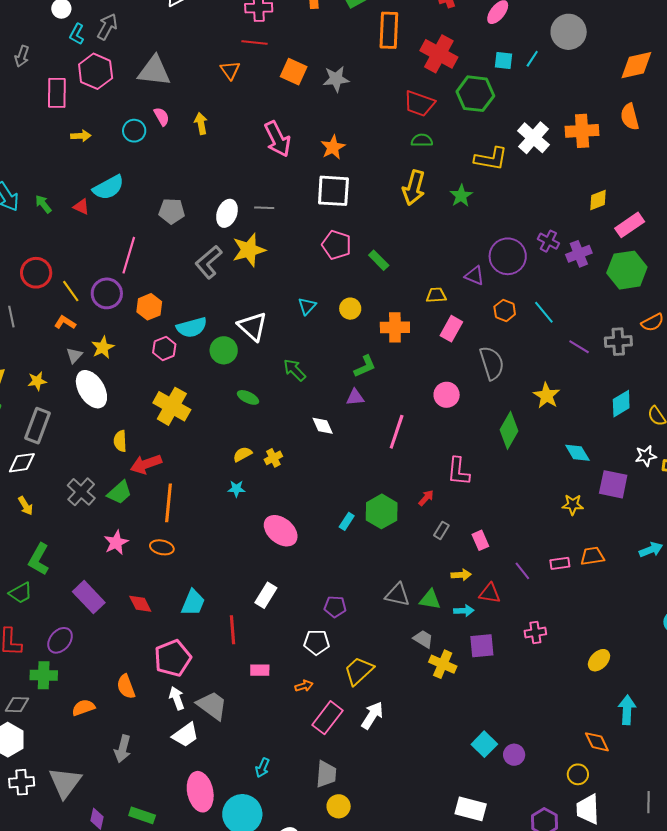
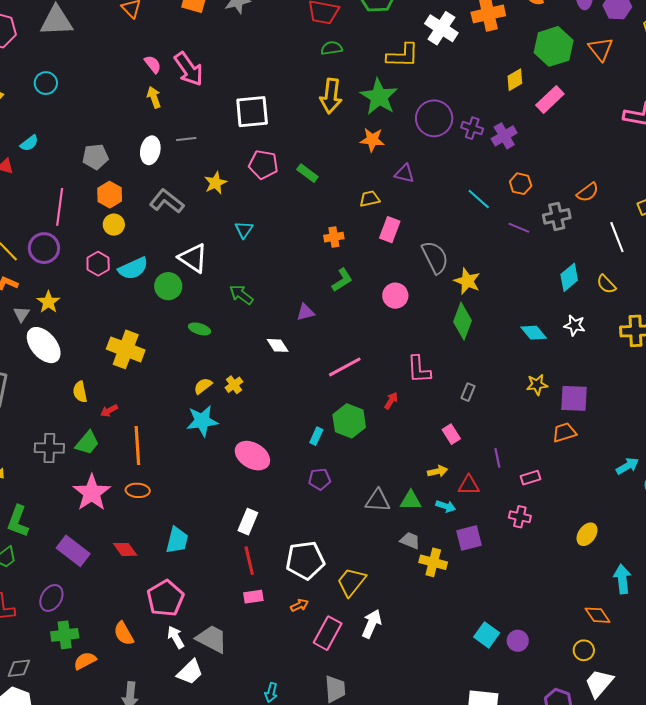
pink semicircle: (162, 117) -> (153, 64), moved
yellow arrow: (201, 123) -> (154, 97), moved
orange star: (333, 147) -> (372, 140), moved, turned -30
cyan semicircle: (108, 188) -> (29, 143), size x0.6
green star: (461, 196) -> (379, 97), size x1.6
yellow star: (249, 250) -> (216, 183), moved, size x0.7
purple circle: (508, 256) -> (434, 118), moved
gray L-shape: (209, 262) -> (167, 201), moved, turned 88
green hexagon: (627, 270) -> (554, 46), moved
orange hexagon: (149, 307) -> (110, 195), moved
yellow circle: (350, 309) -> (114, 225), moved
orange hexagon: (505, 310) -> (521, 184), moved
orange cross: (395, 327) -> (334, 237), size x0.7
pink hexagon: (164, 349) -> (98, 264), moved
green L-shape: (365, 366) -> (342, 280), moved
yellow star: (547, 396) -> (467, 281), moved
pink line: (397, 432) -> (345, 367), moved, turned 52
white star: (646, 456) -> (575, 325), moved, turned 30
red arrow: (146, 464) -> (109, 411), size x0.6
purple square: (613, 484) -> (574, 398), moved
cyan star: (236, 489) -> (202, 421), size x1.8
gray cross: (81, 492) -> (49, 448), turned -32
gray rectangle: (441, 530) -> (468, 392), moved
pink star: (116, 543) -> (92, 493), size x1.5
cyan arrow: (651, 550) -> (628, 466), moved
pink rectangle: (560, 563) -> (531, 478), moved
purple line: (522, 571) -> (497, 458), turned 36
purple pentagon: (335, 607) -> (320, 479), moved
cyan arrow: (464, 611) -> (446, 506), turned 30
red line: (232, 630) -> (249, 561), moved
pink cross: (535, 632) -> (520, 517), turned 30
white pentagon: (317, 642) -> (305, 560), size x1.5
green cross: (44, 675) -> (65, 635), moved
white trapezoid: (588, 809) -> (599, 683), turned 52

